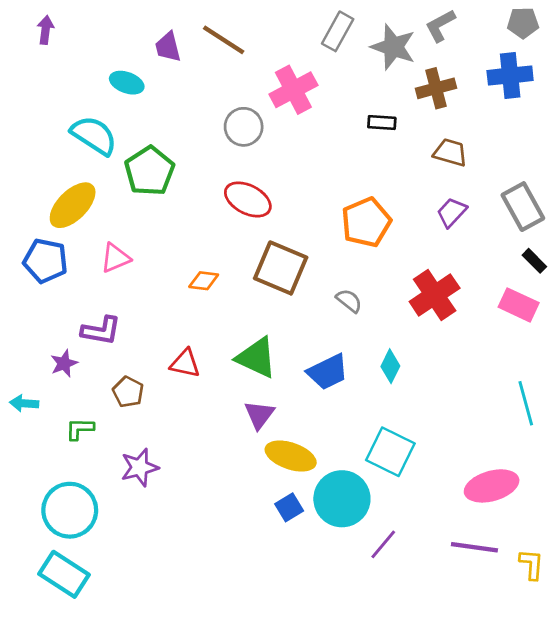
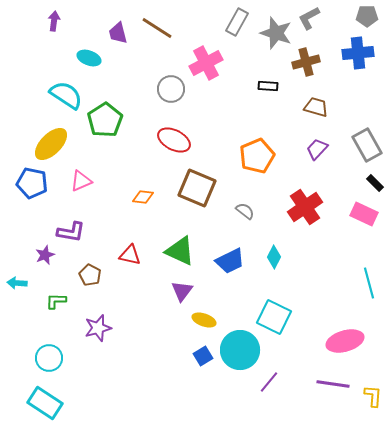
purple arrow: (45, 30) -> (54, 21), moved
yellow ellipse: (291, 456) -> (204, 320), size x0.7
cyan circle: (70, 510) -> (49, 358), size x0.7

